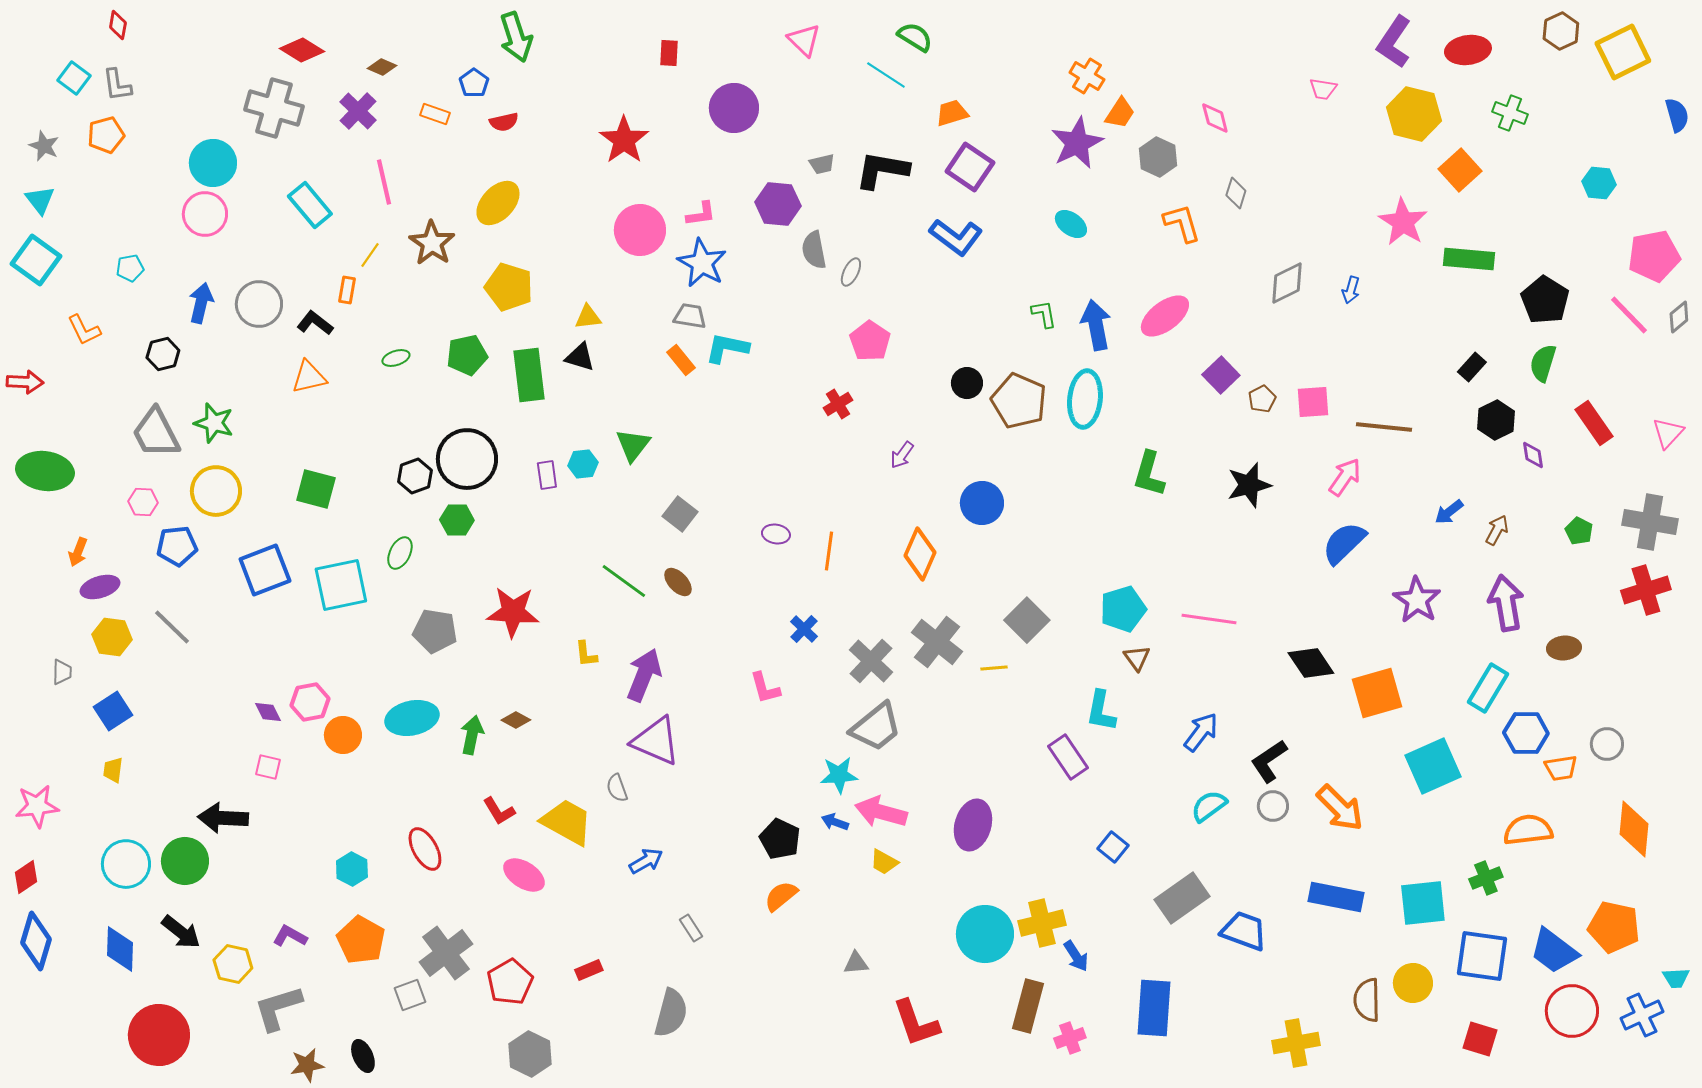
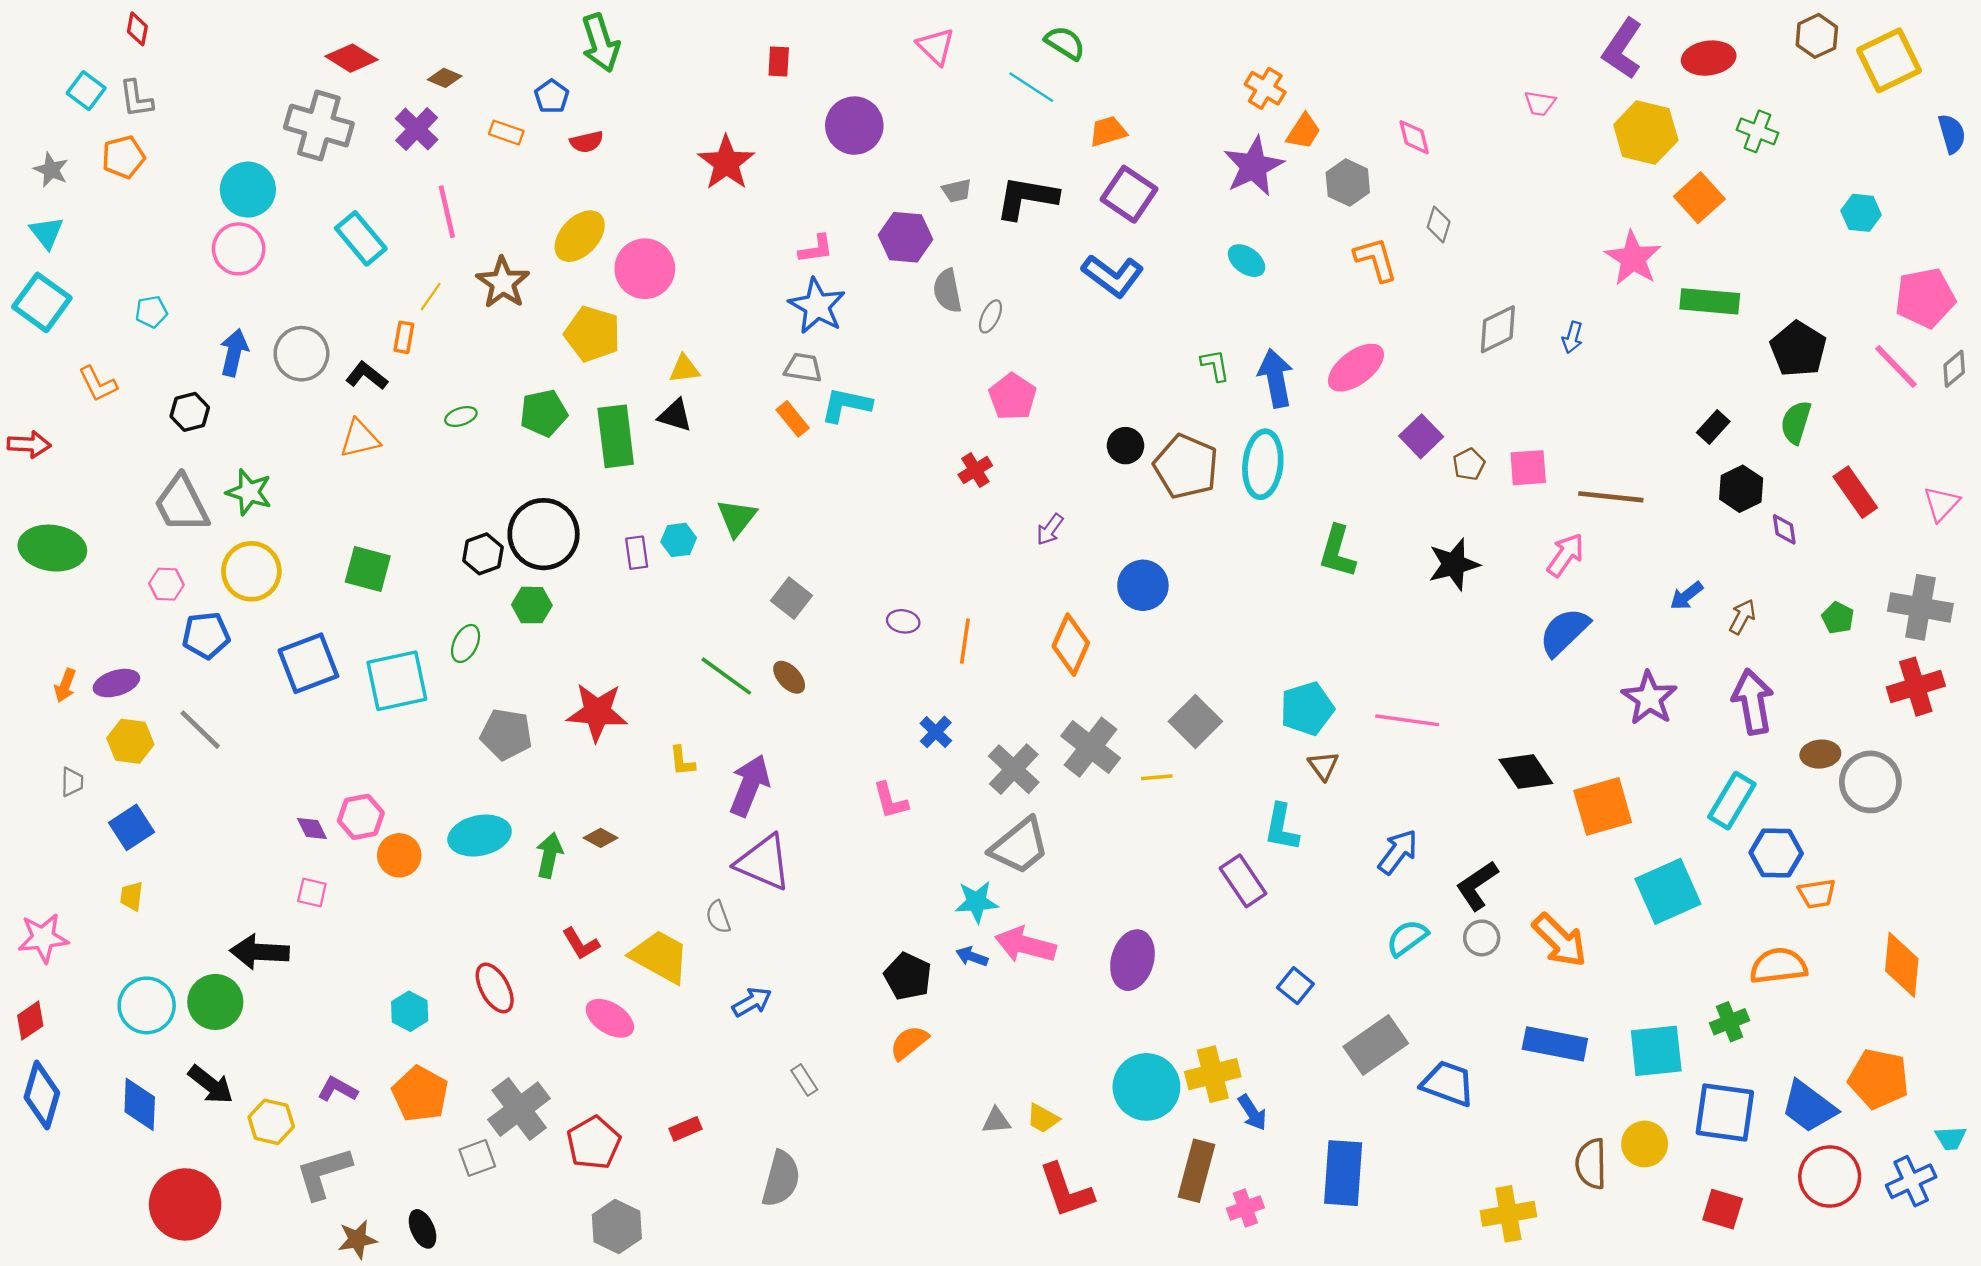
pink circle: (640, 230) -> (645, 269), moved
orange arrow: (78, 552) -> (65, 685), moved
gray circle: (1607, 744) -> (1870, 782), moved, size x1.6
yellow trapezoid: (884, 862) -> (1043, 1118), moved

